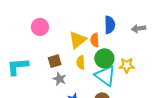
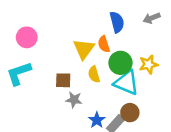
pink circle: (40, 27) -> (27, 37), moved
brown square: (55, 61) -> (63, 80), turned 32
cyan L-shape: (18, 66) -> (19, 73), moved

